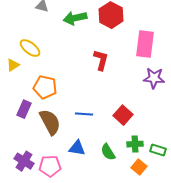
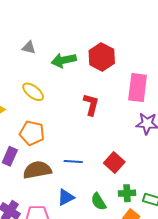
yellow ellipse: (30, 48) -> (33, 92), moved
brown semicircle: (50, 122) -> (37, 170), turned -72
blue triangle: (77, 148) -> (66, 197), turned -36

